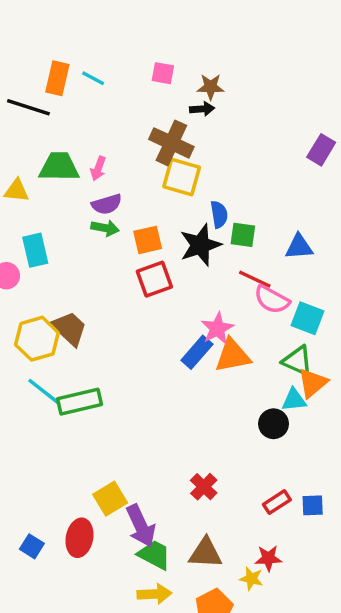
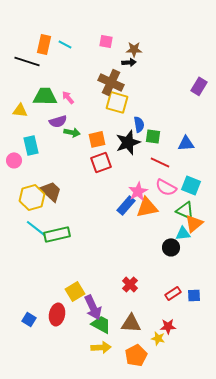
pink arrow: (98, 168) -> (68, 97), turned 120
purple semicircle: (107, 204) -> (58, 121), moved
pink semicircle: (272, 300) -> (166, 187), moved

